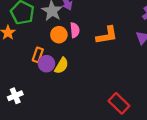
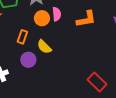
purple circle: (47, 64) -> (28, 60), moved
yellow semicircle: (62, 66) -> (44, 47), turned 105

